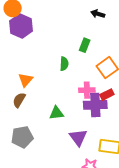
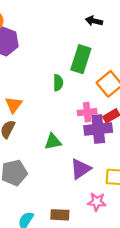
green rectangle: (85, 45) -> (81, 59), size x1.6
purple triangle: (78, 137) -> (81, 169), turned 36

